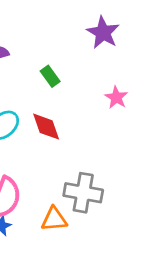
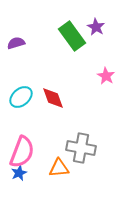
purple star: (103, 33) -> (96, 27), size x0.7
green rectangle: (50, 76) -> (72, 36), moved, size x1.8

